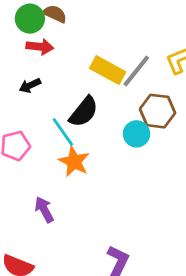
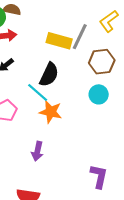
cyan circle: (136, 134) -> (99, 94), moved
purple arrow: (44, 210) -> (37, 151), turned -126

